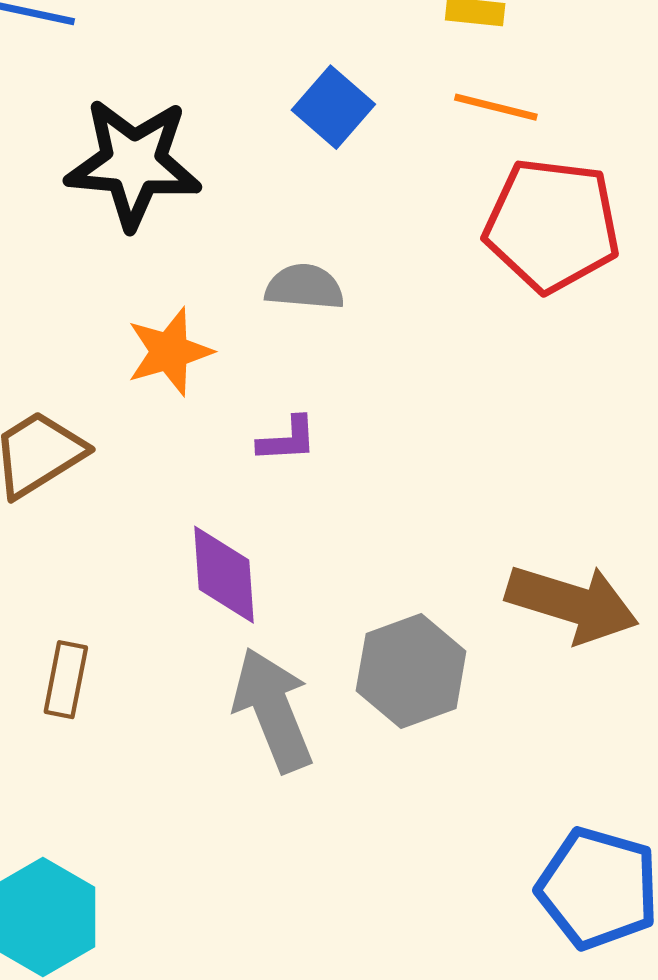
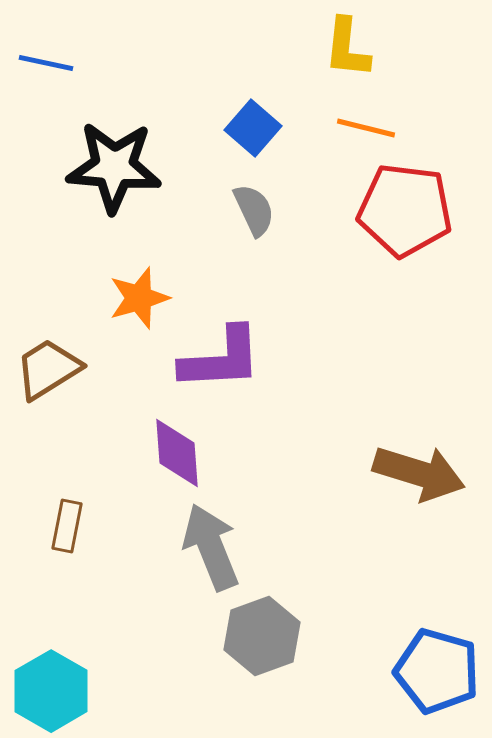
gray semicircle: (305, 287) -> (254, 210), moved, turned 60
purple L-shape: (287, 439) -> (221, 359), size x2.0
gray hexagon: (411, 671) -> (262, 636), moved

